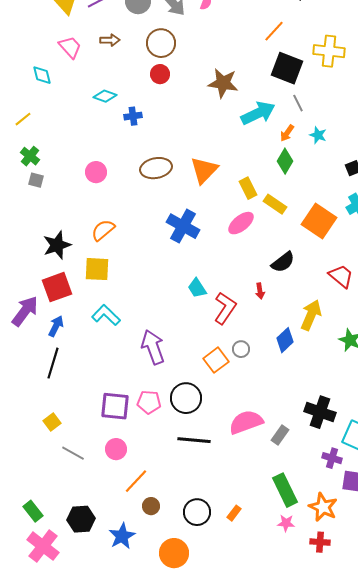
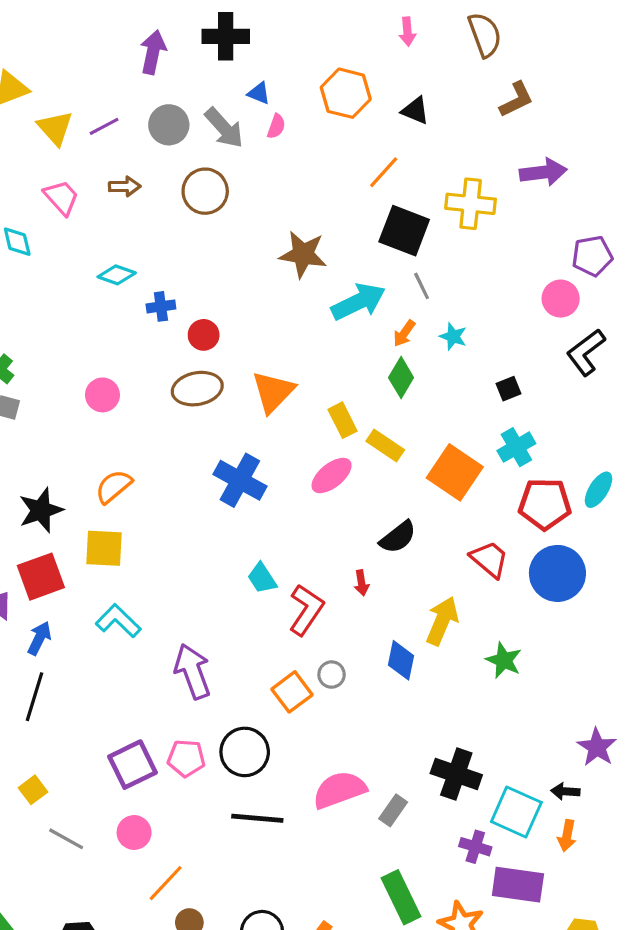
red circle: (160, 74) -> (204, 335), moved
blue diamond: (285, 340) -> (401, 660), turned -35
purple square: (115, 406) -> (132, 765), turned -32

